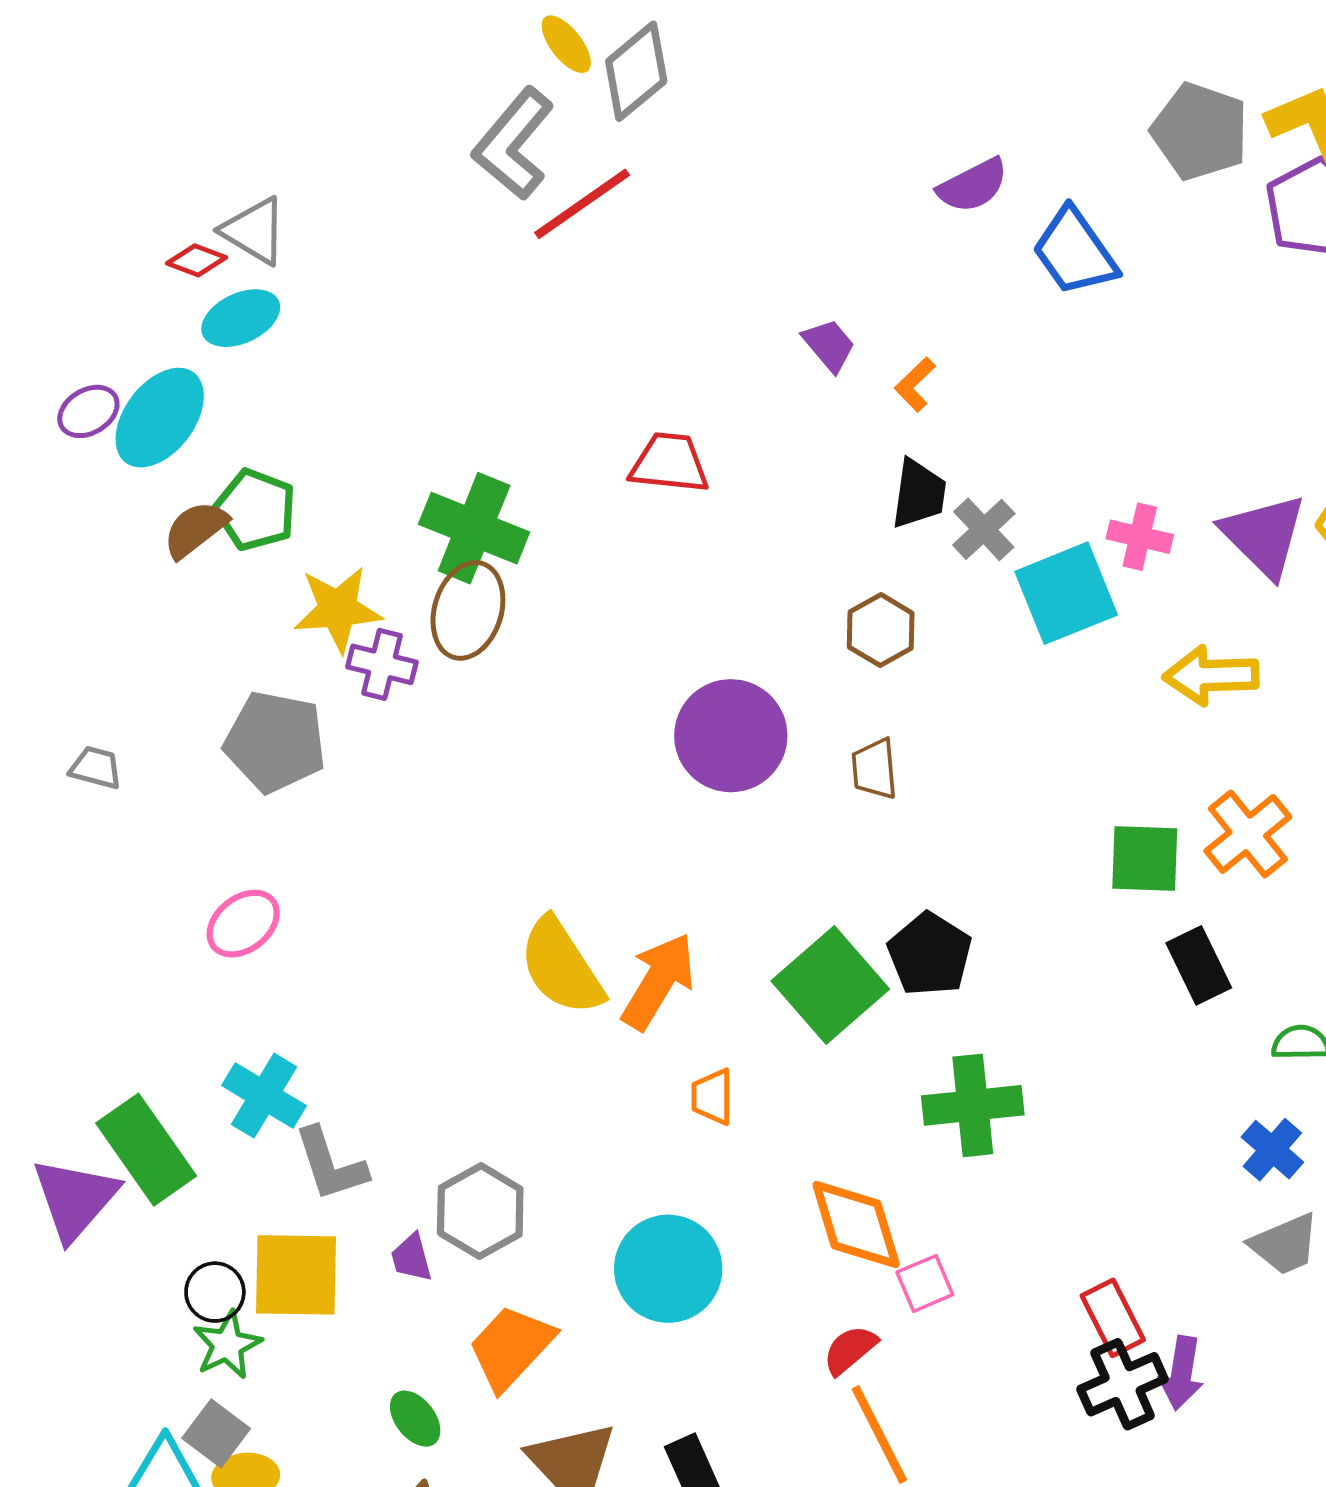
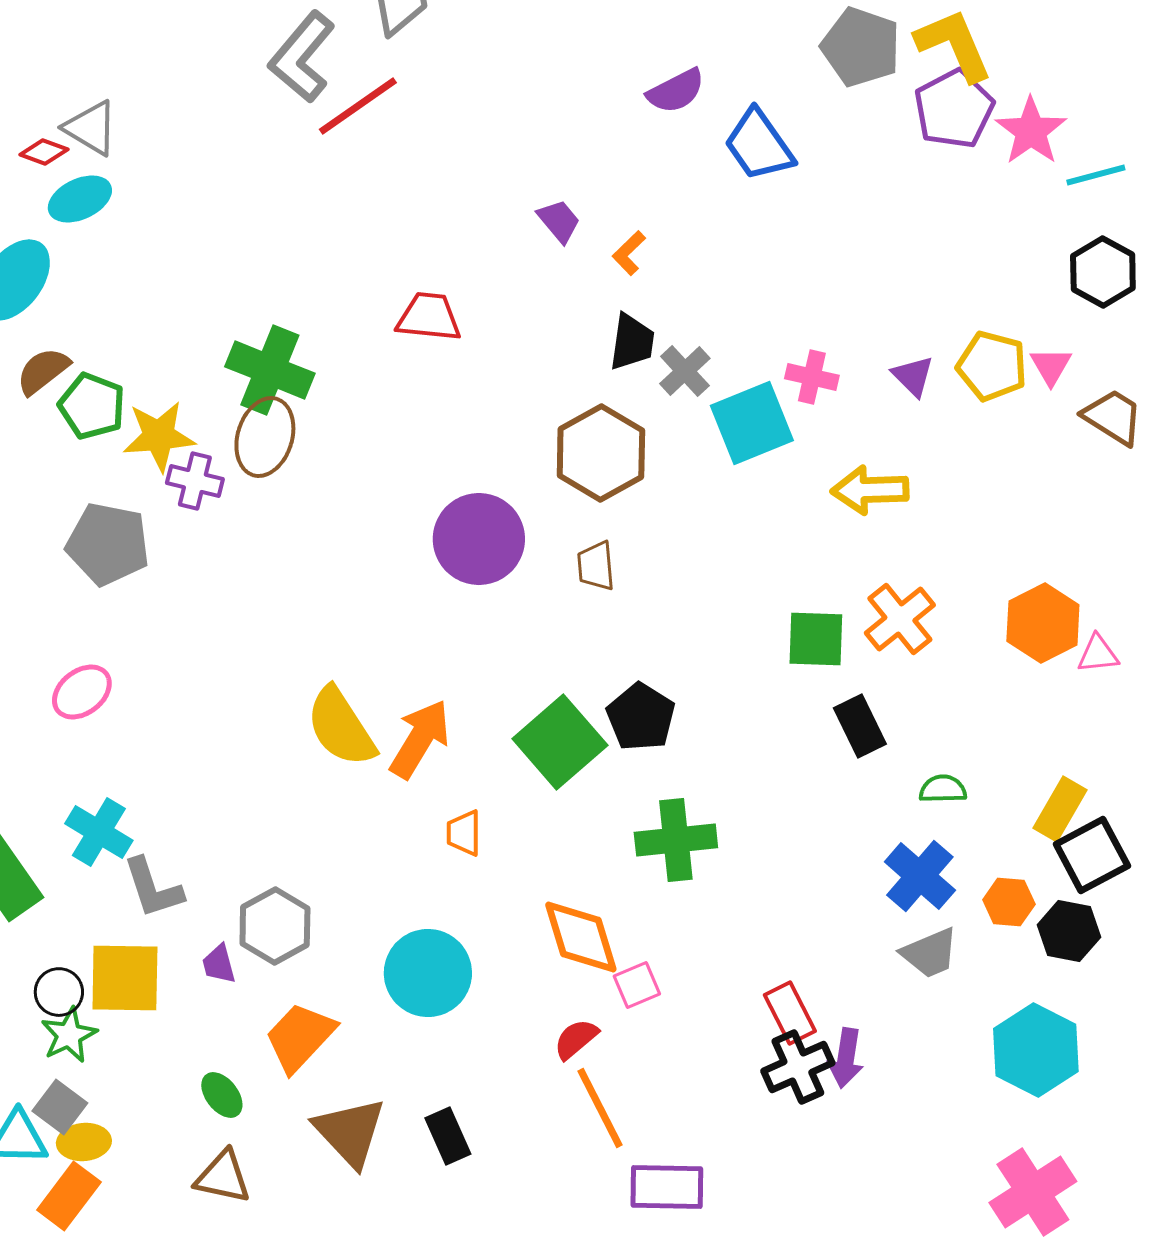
green pentagon: (255, 510) -> (92, 406), moved
purple triangle: (1264, 535) -> (913, 376), size x0.6
brown hexagon: (881, 630) -> (601, 453), size x1.6
blue cross: (1272, 1150) -> (920, 876), size x1.4

